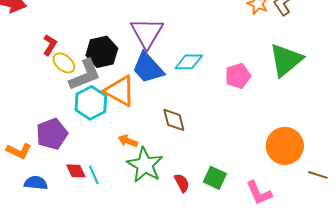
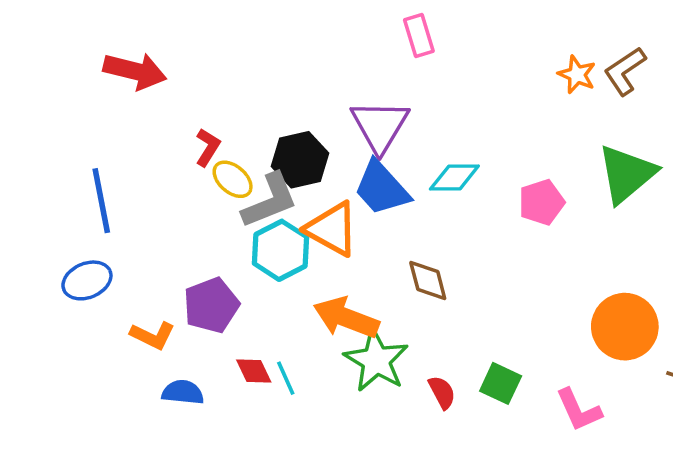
orange arrow: (128, 141) -> (346, 318), size x1.8

